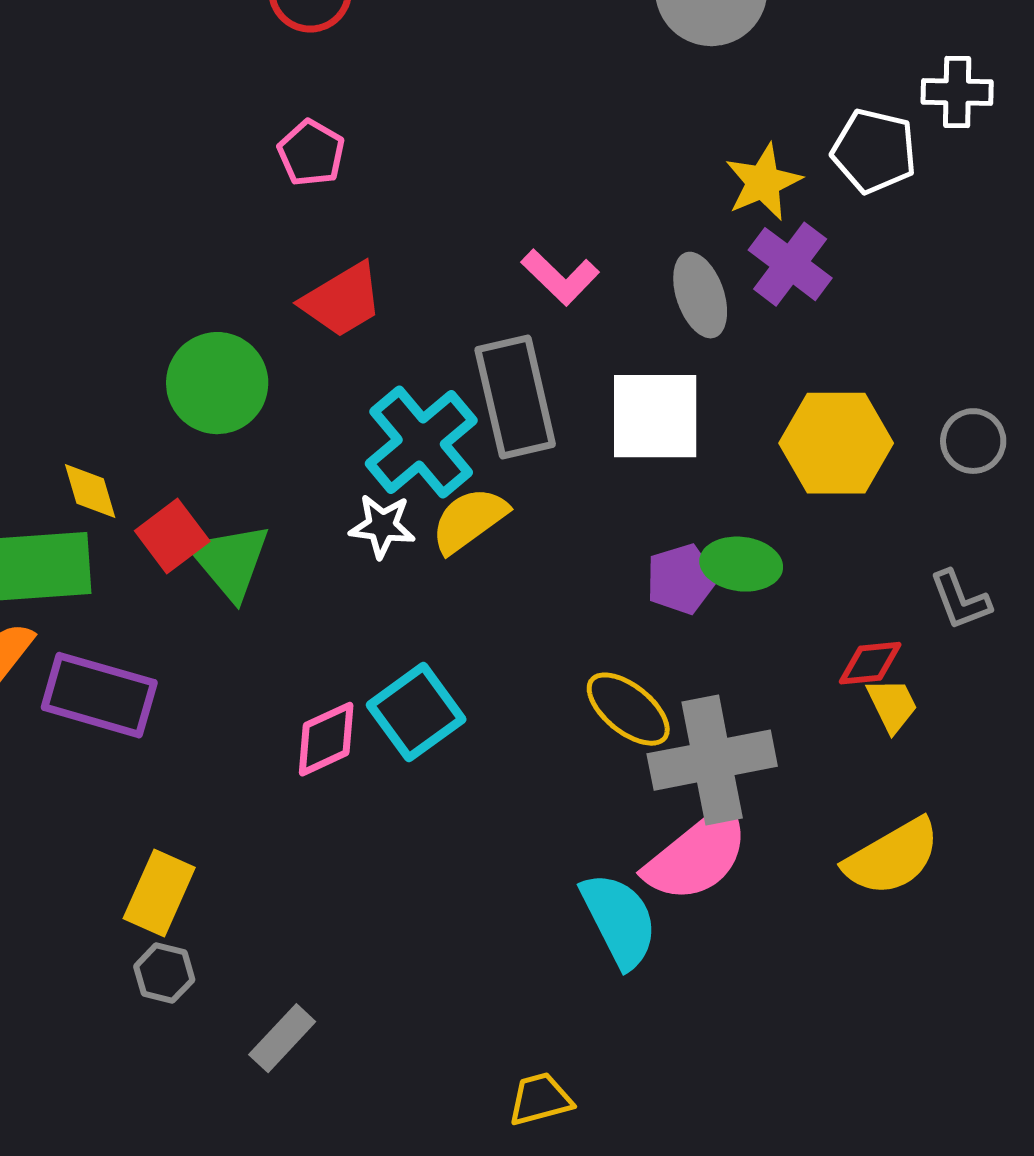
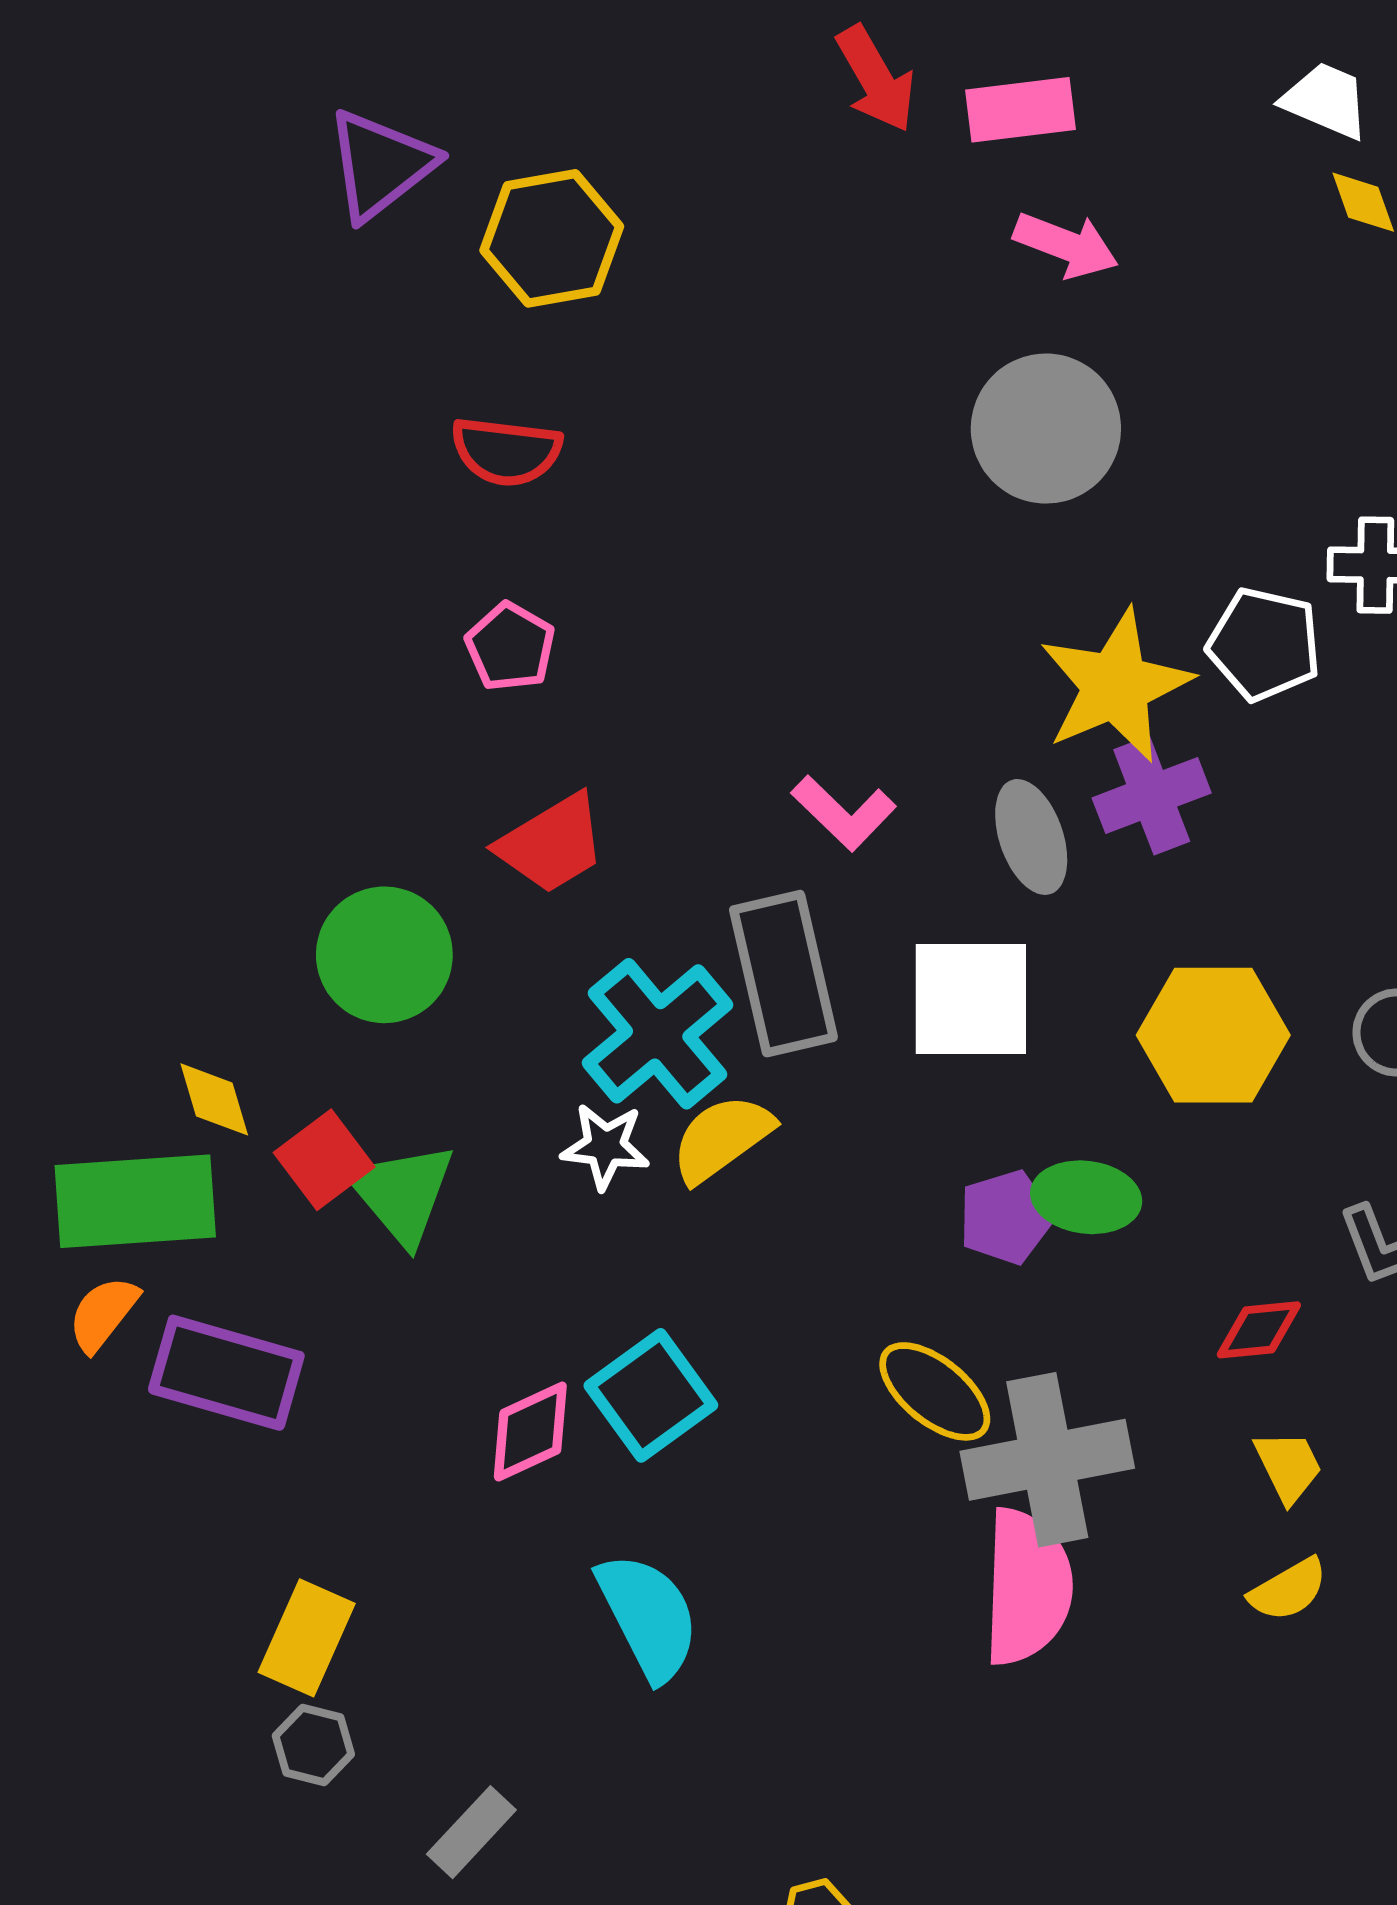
yellow star: (763, 182) -> (1116, 686), size x1.5
purple cross: (790, 264) -> (1152, 795), turned 32
yellow trapezoid: (892, 705) -> (1288, 1466), moved
pink semicircle: (697, 855) -> (1027, 1587), turned -49
yellow semicircle: (892, 857) -> (1288, 1590), size x0.6
cyan semicircle: (619, 920) -> (648, 1616), moved

